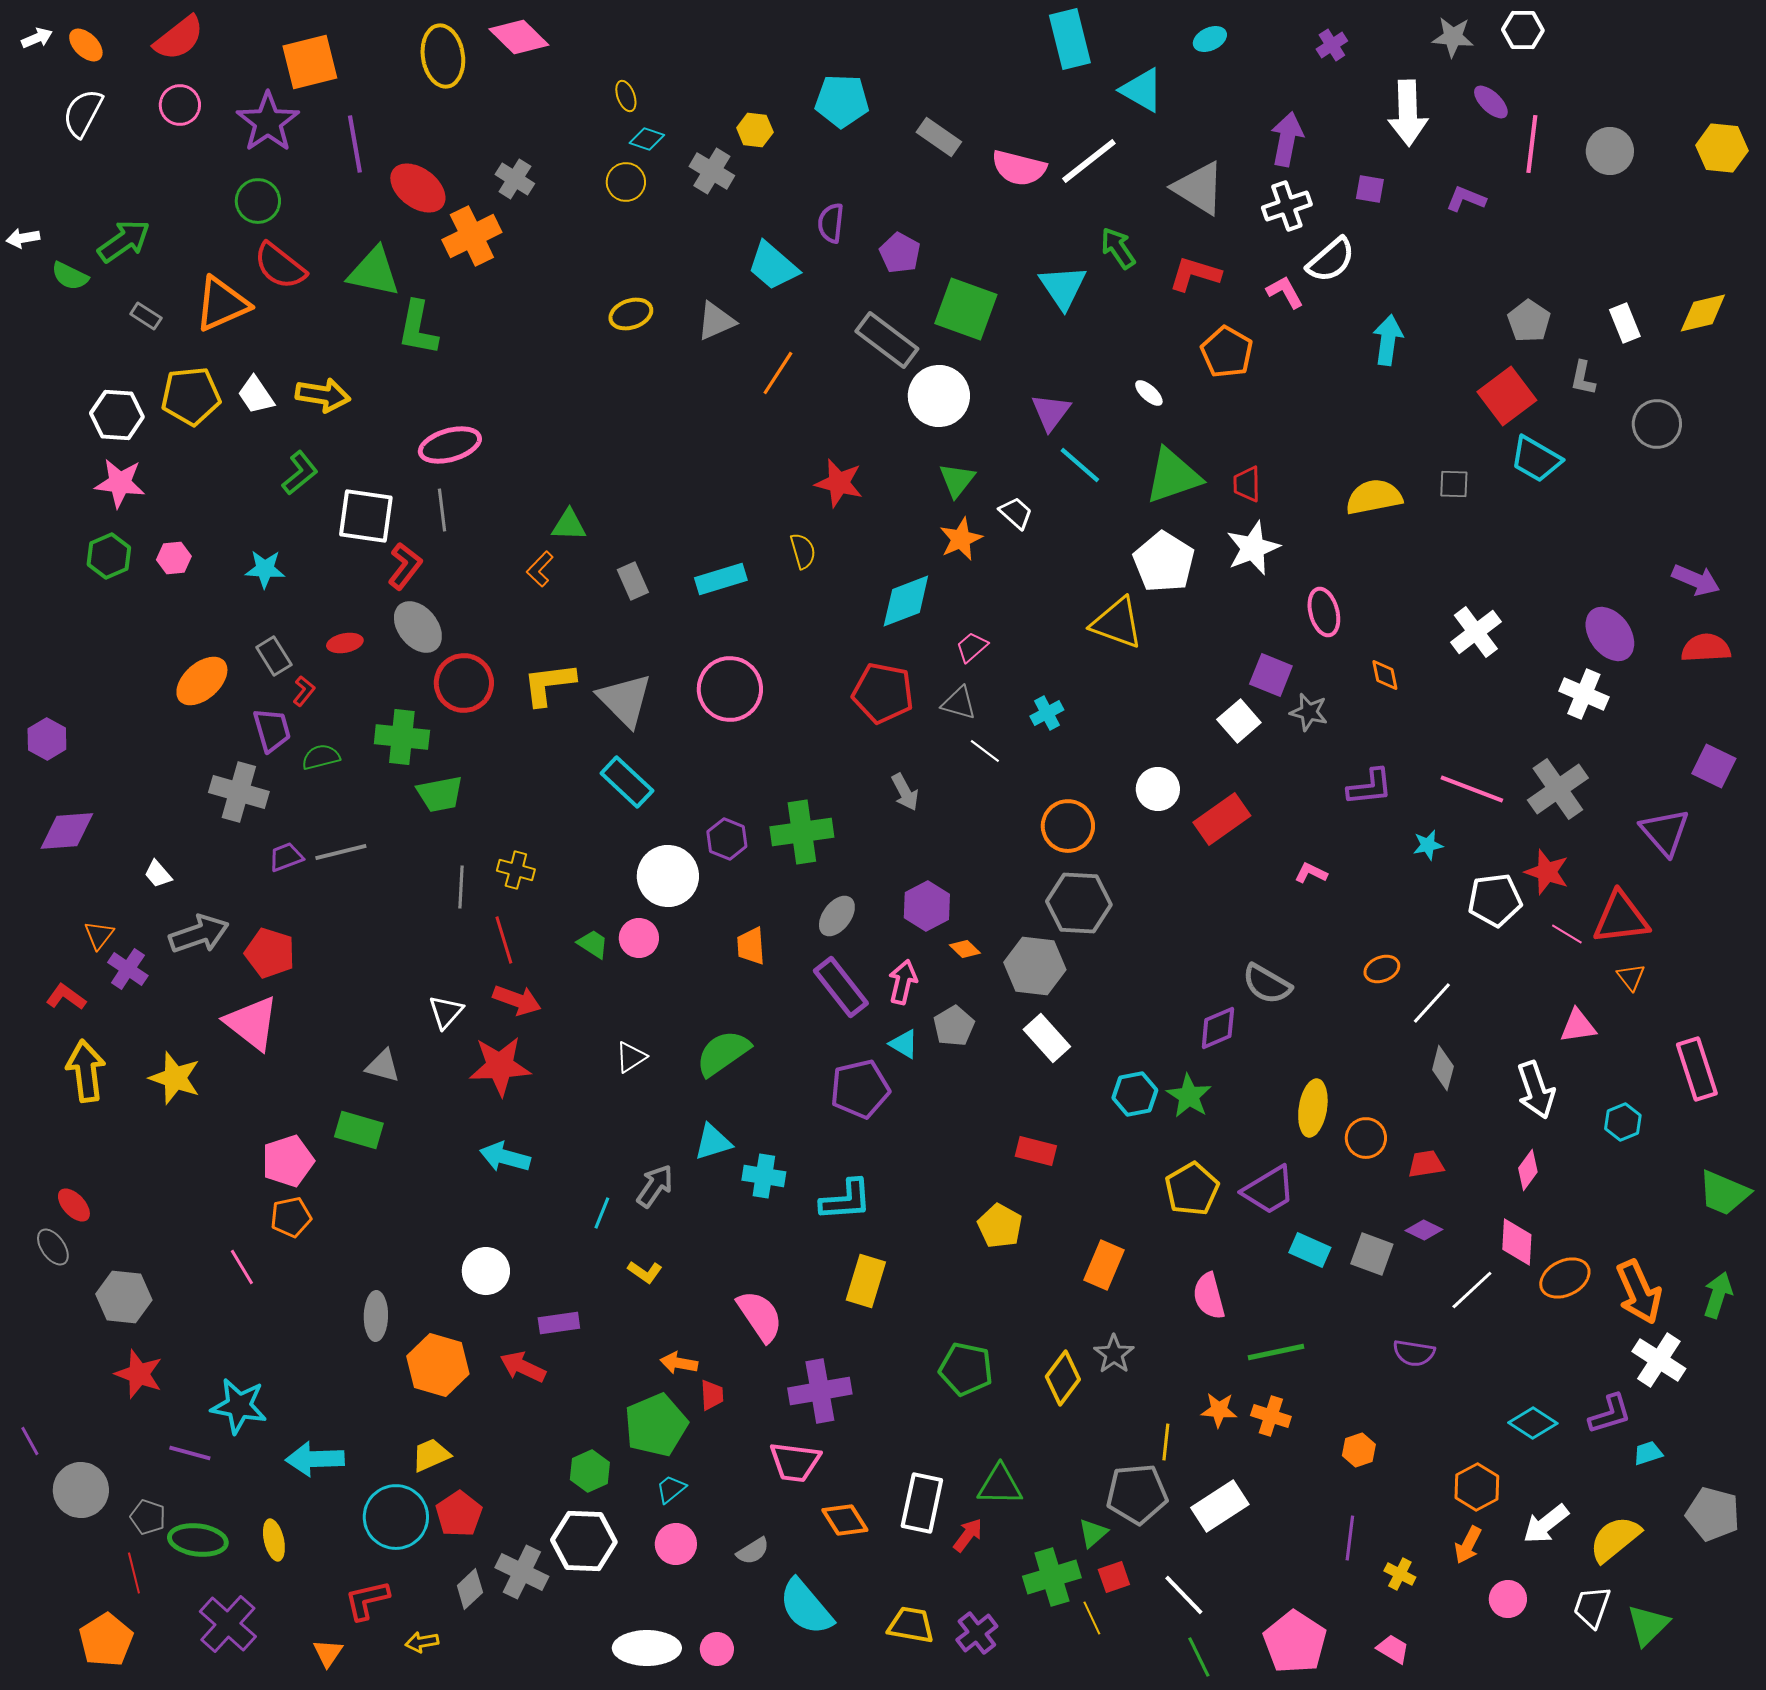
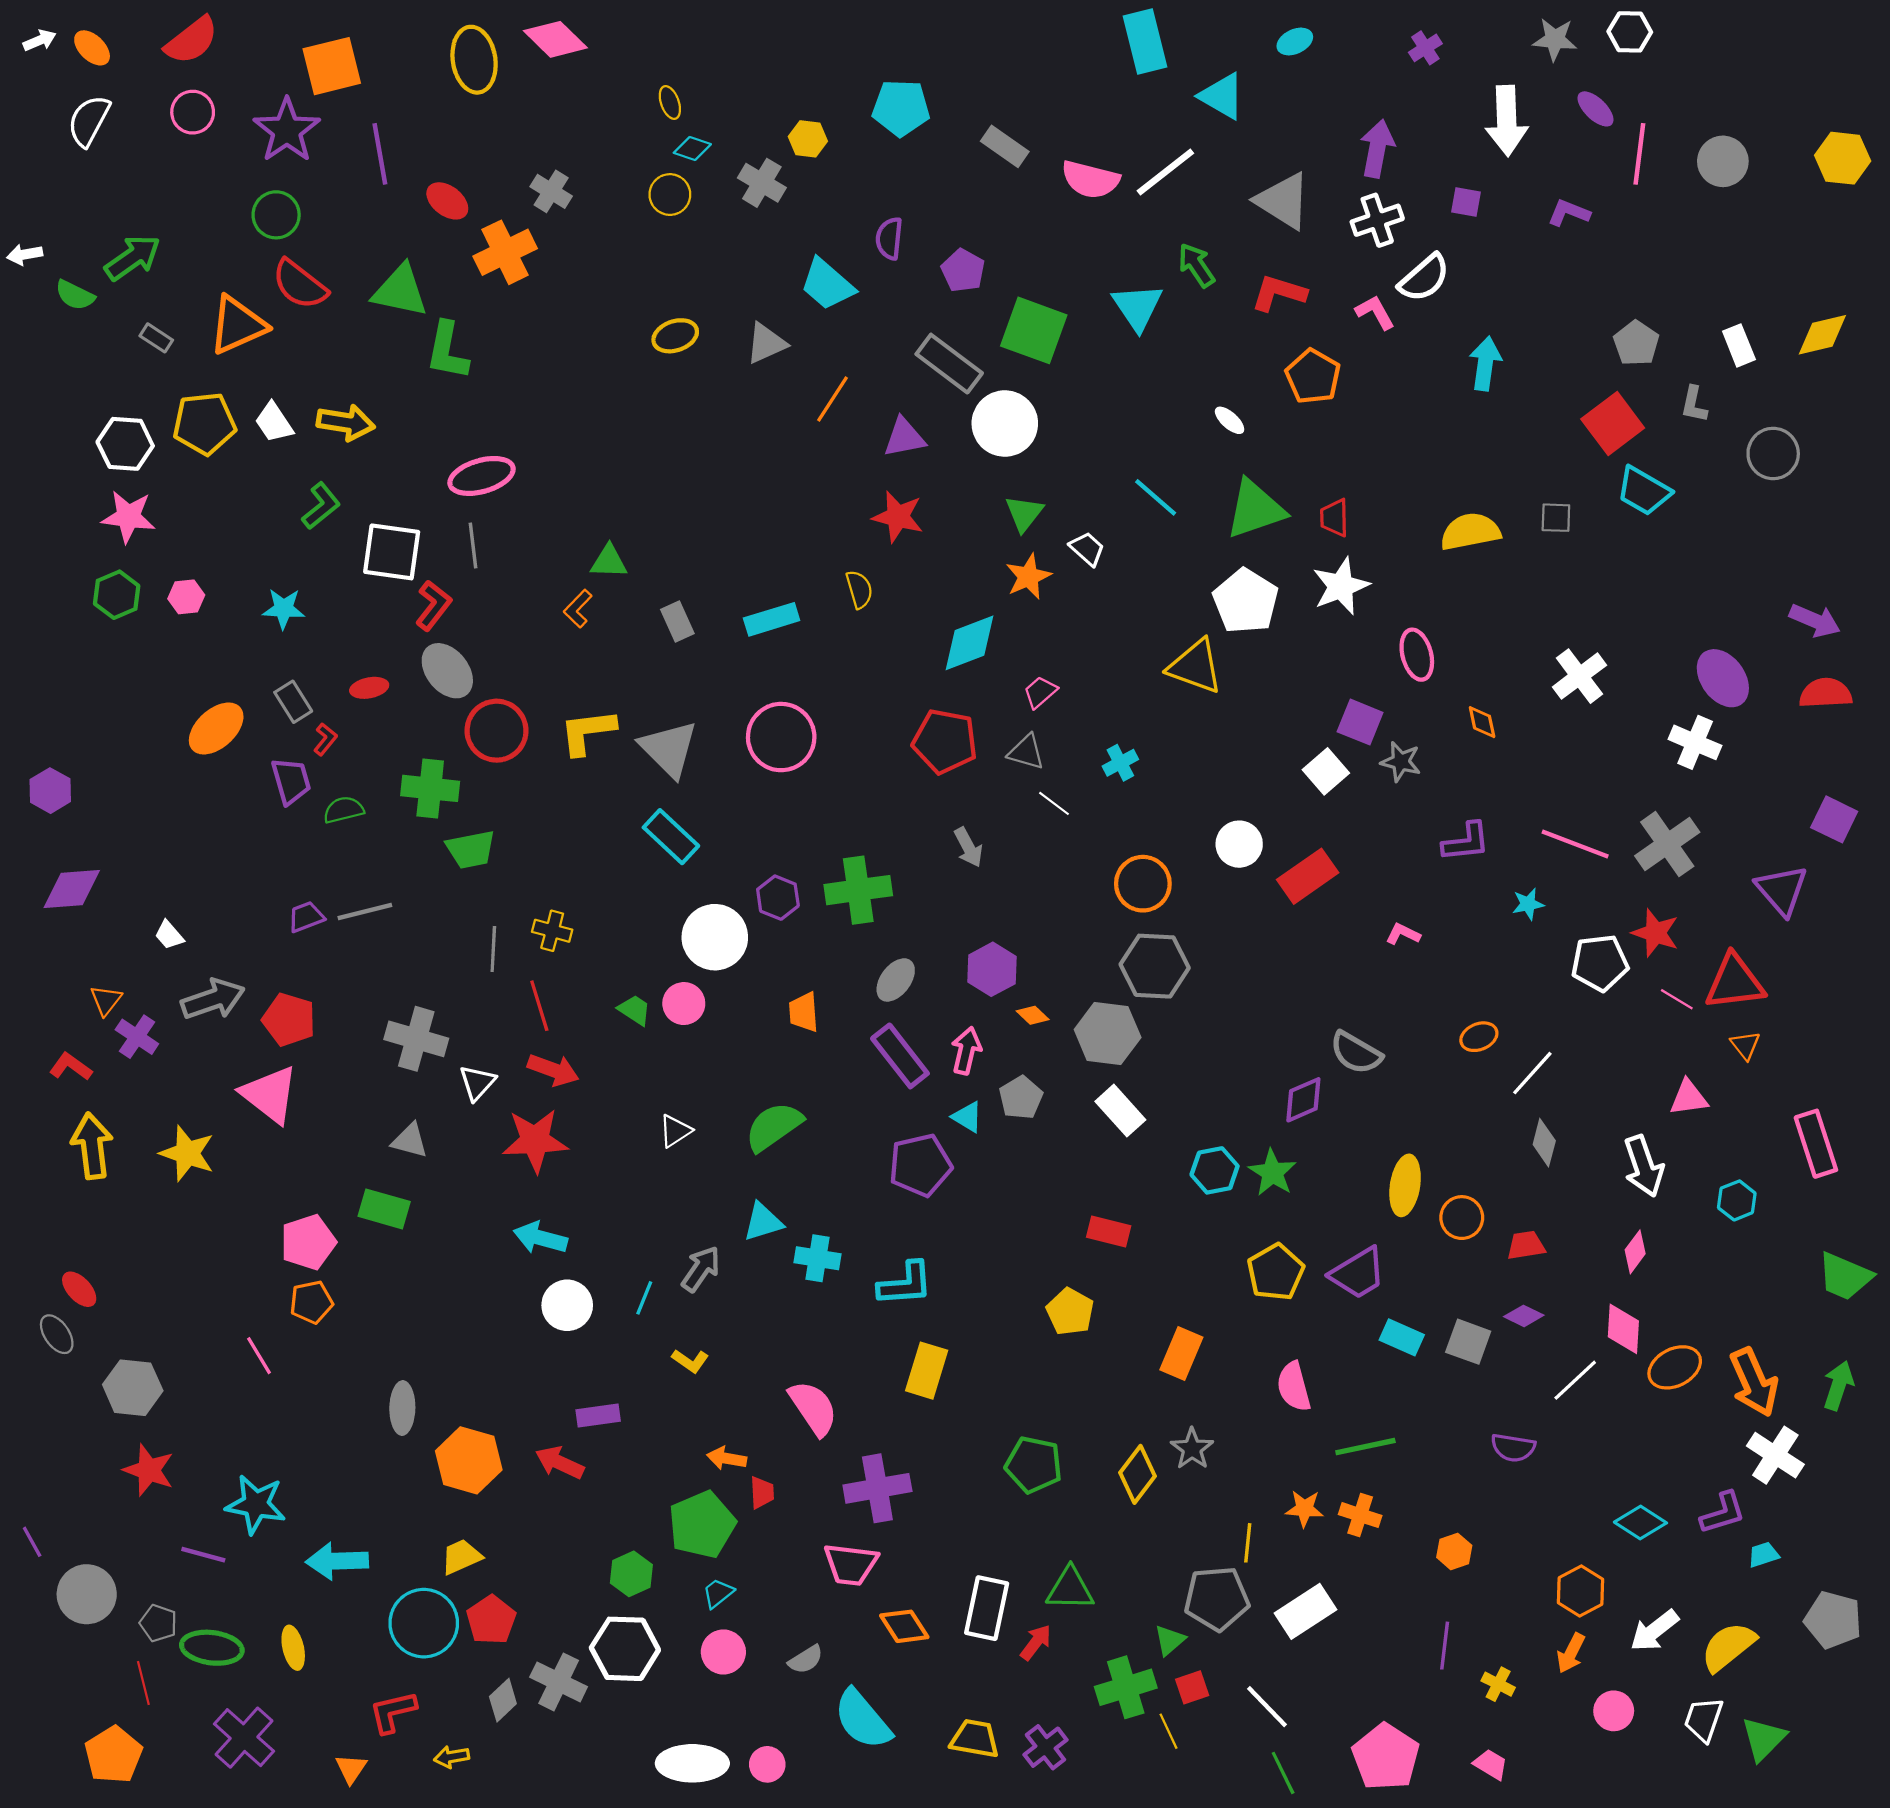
red ellipse: (418, 188) -> (447, 201), size x0.7
purple triangle: (1051, 412) -> (904, 437), moved, turned 42
gray cross: (239, 792) -> (416, 1039), moved
white circle: (486, 1271) -> (567, 1305), moved

